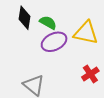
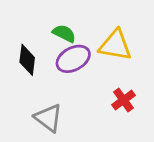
black diamond: (24, 18) -> (27, 60), moved

